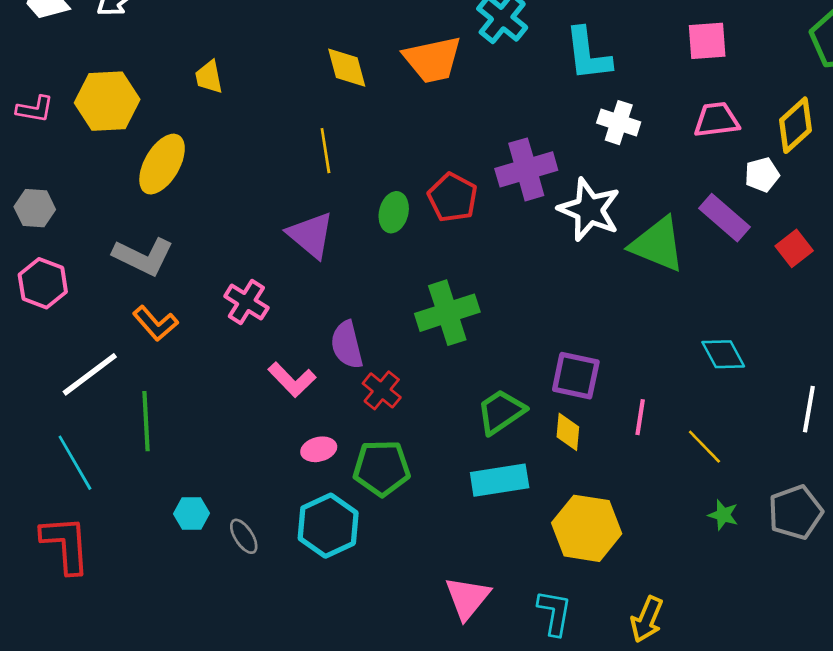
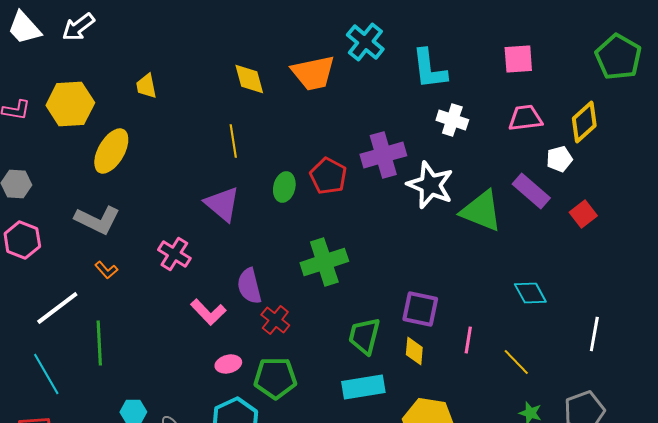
orange L-shape: (155, 323) -> (106, 270), size x0.7
green trapezoid: (501, 412) -> (364, 336), turned -42

